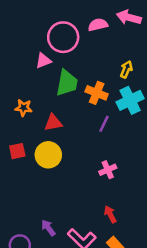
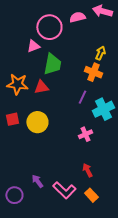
orange cross: (97, 93) -> (93, 72), moved
cyan cross: (130, 100) -> (103, 109), moved
orange star: (24, 108) -> (17, 84), size x1.5
red triangle: (53, 123) -> (41, 87), moved

